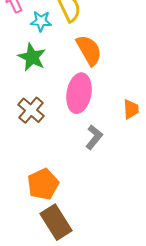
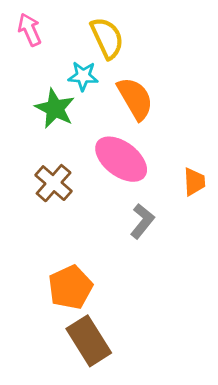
cyan star: (41, 21) -> (83, 76), moved
pink ellipse: (79, 93) -> (121, 159), turned -63

